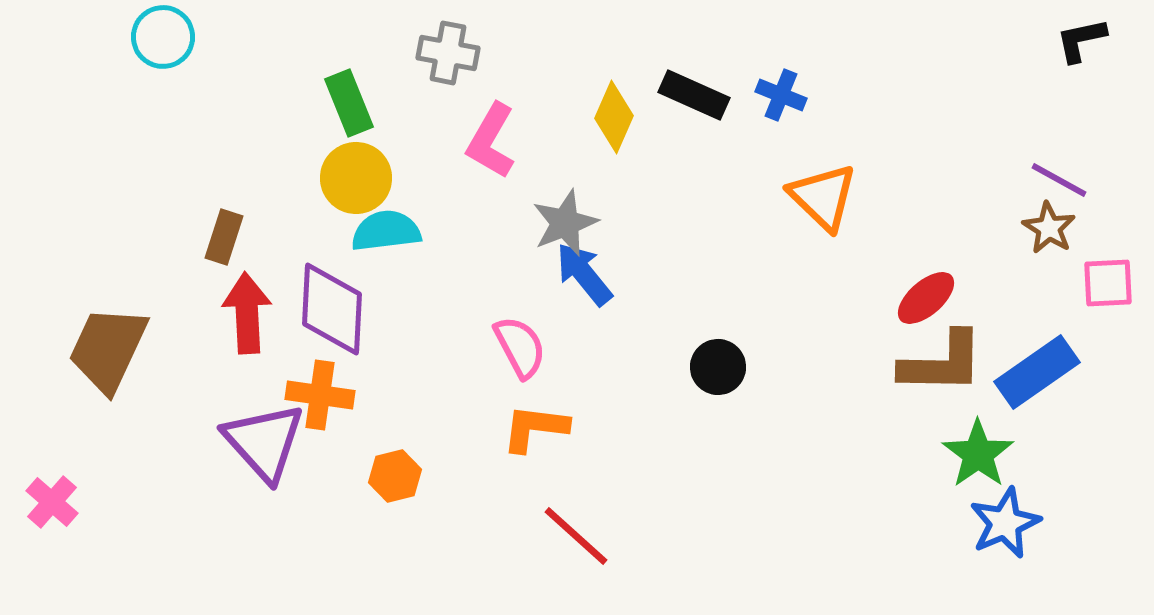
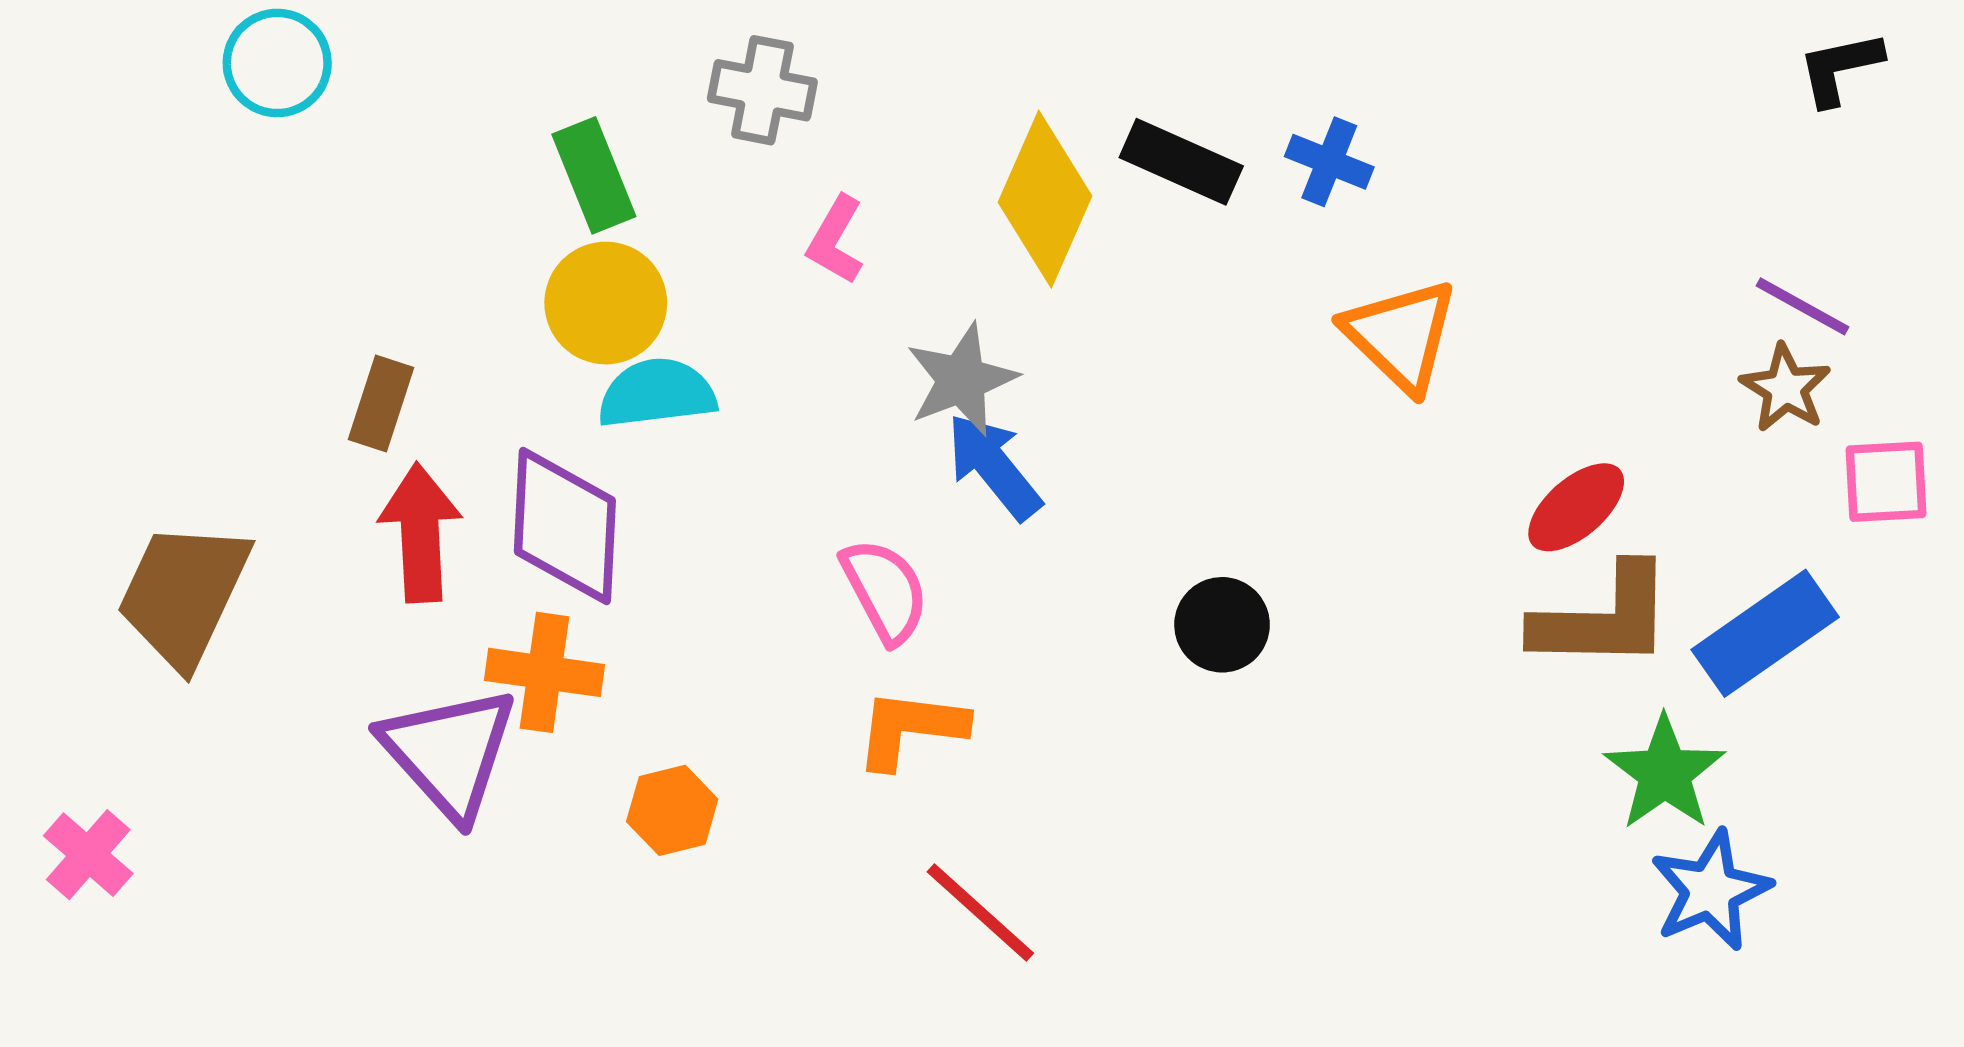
yellow diamond: (614, 117) -> (1045, 199), size x1.4
pink L-shape: (491, 141) -> (836, 240), size x0.7

